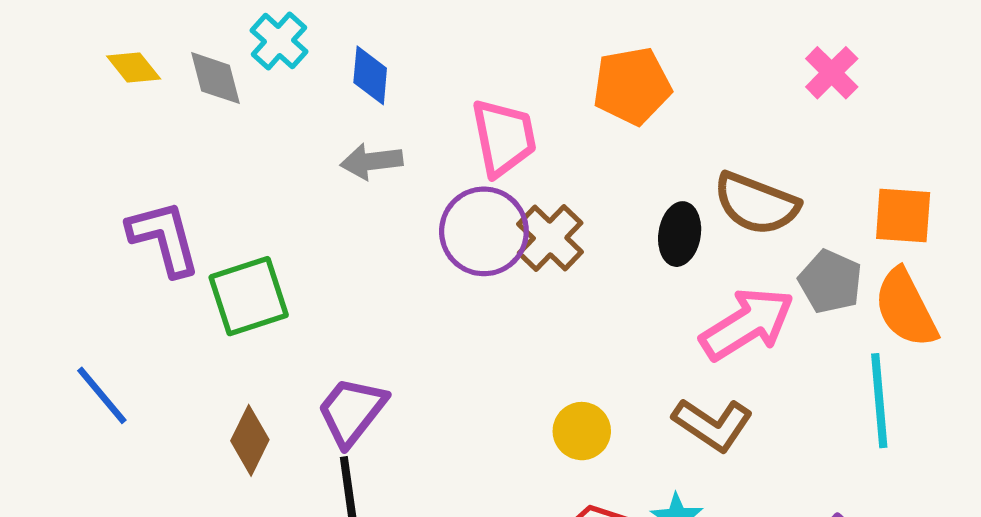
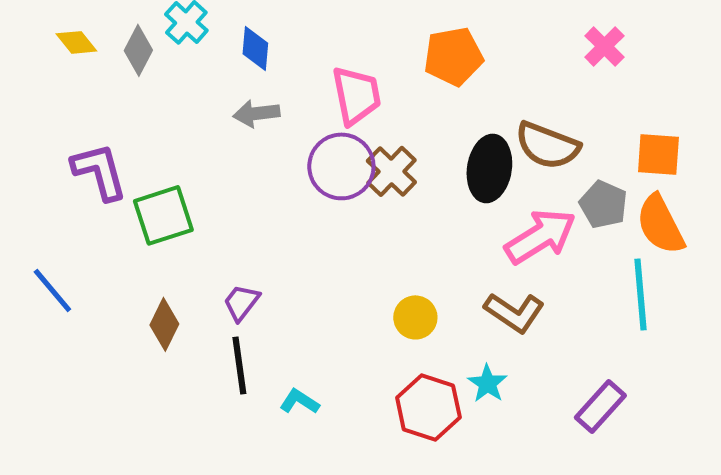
gray diamond: (216, 78) -> (138, 50), turned 42
black ellipse: (680, 234) -> (489, 168), size x1.4
purple trapezoid: (352, 411) -> (241, 302), size x0.7

